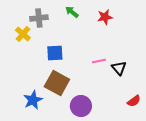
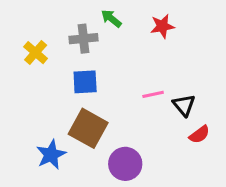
gray cross: (39, 18) -> (83, 39), moved
red semicircle: (134, 101) -> (199, 134), moved

